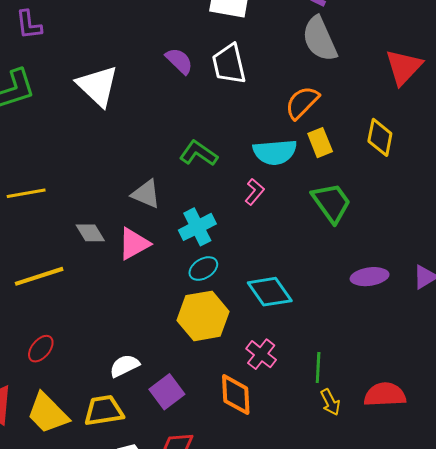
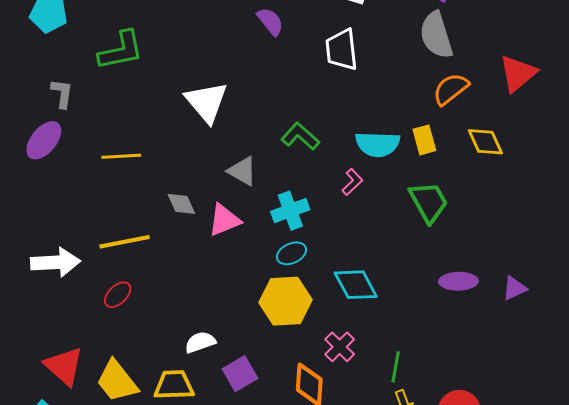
purple semicircle: (179, 61) -> (270, 21), moved
white triangle: (98, 86) -> (207, 102), moved
orange semicircle: (302, 102) -> (451, 89), moved
yellow diamond: (380, 137) -> (485, 142), turned -42
red ellipse: (41, 349) -> (118, 295), moved

